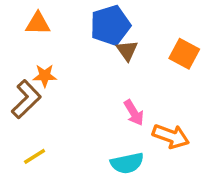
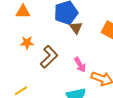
brown L-shape: (26, 99) -> (49, 57), moved

